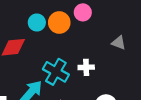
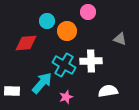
orange circle: (59, 23) -> (67, 31), moved
white cross: (86, 67) -> (91, 61), size x1.5

